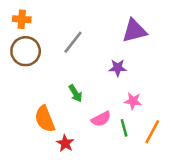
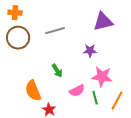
gray line: (73, 42) -> (55, 31), turned 36
pink star: (133, 101) -> (102, 77), size x1.5

